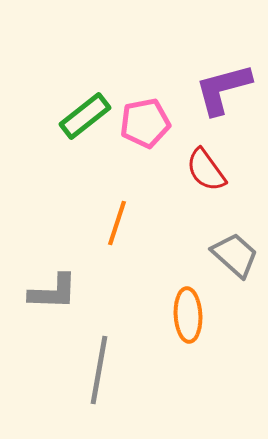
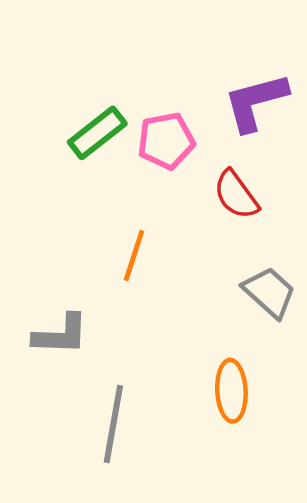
orange ellipse: (188, 315) -> (231, 391), moved

